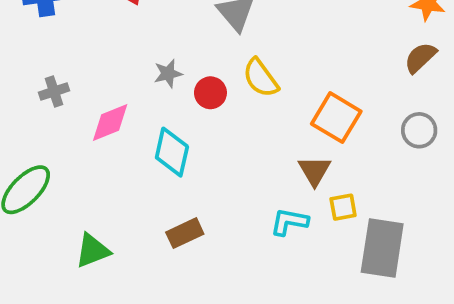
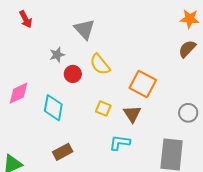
gray star: (168, 74) -> (57, 55), moved
gray circle: (419, 130) -> (188, 113), moved
yellow square: (343, 207) -> (103, 108), moved, turned 35

